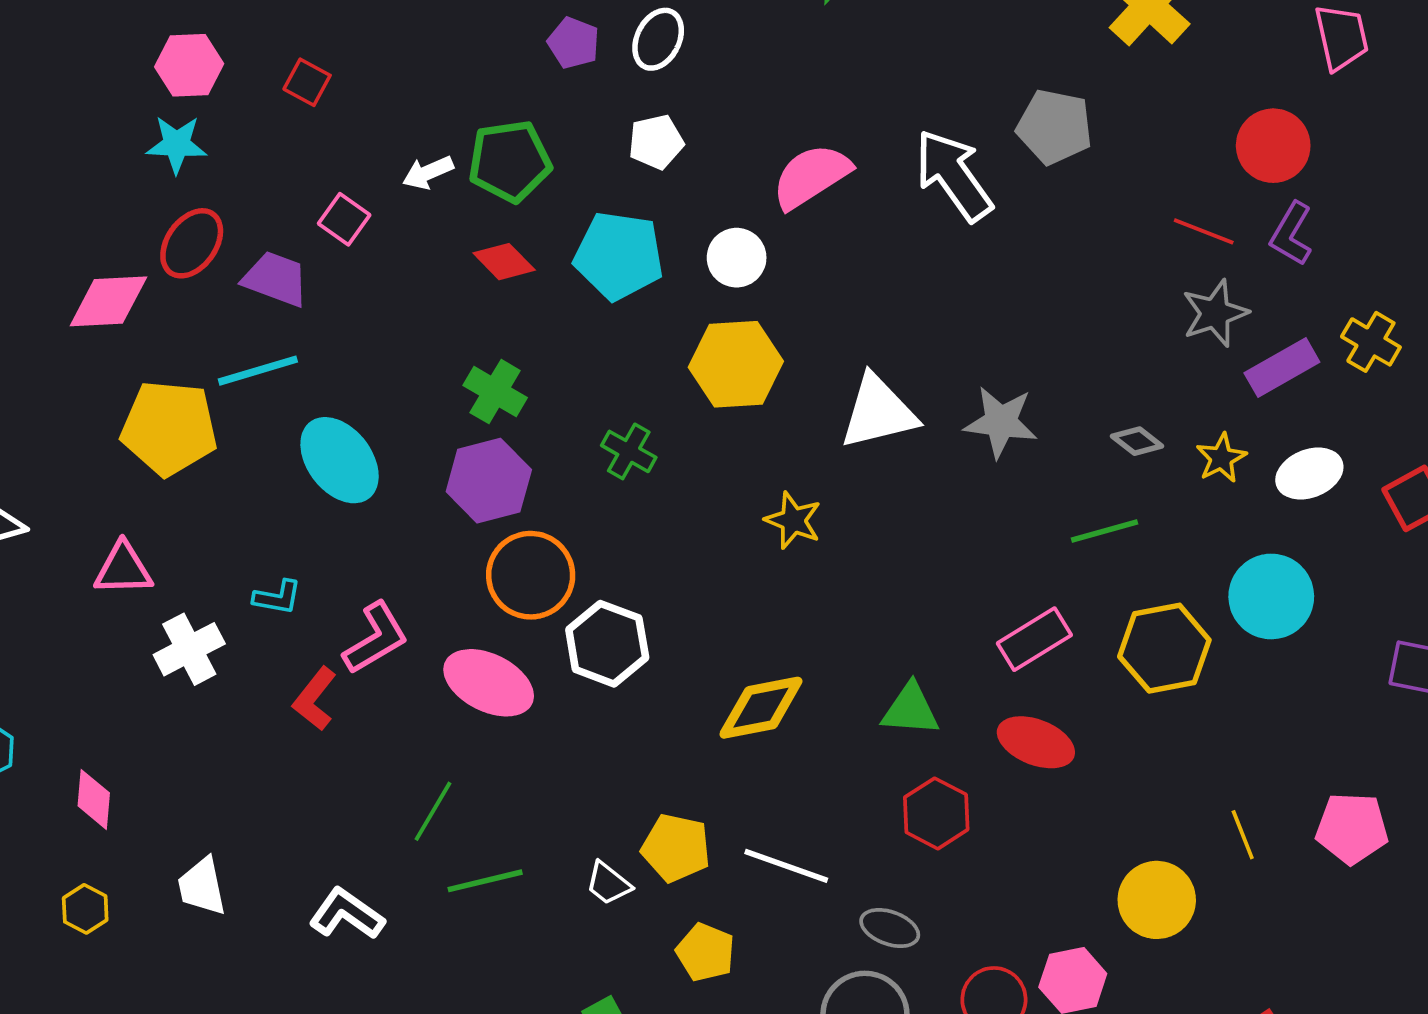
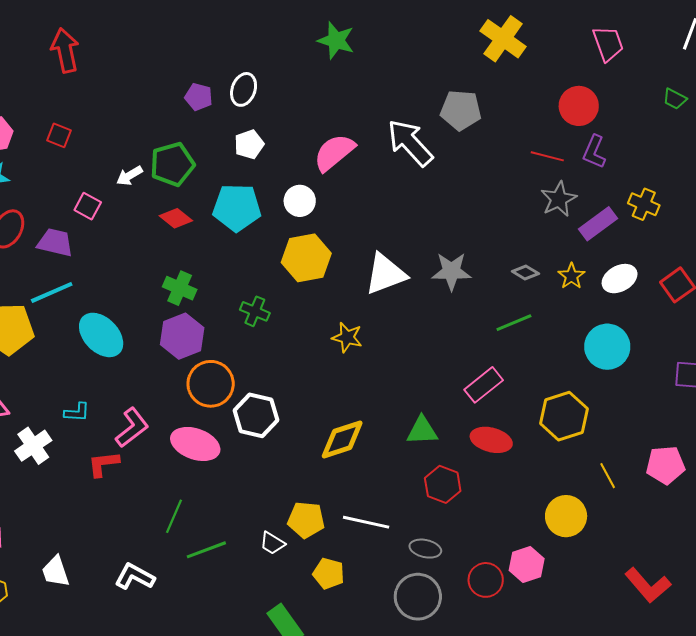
yellow hexagon: (1164, 648) -> (564, 416), moved
red L-shape: (315, 699) -> (103, 464), turned 52

